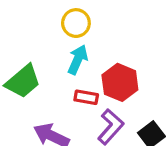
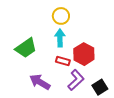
cyan arrow: (78, 60) -> (60, 38), turned -30

